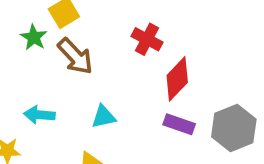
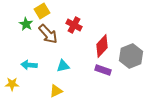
red cross: (147, 39) -> (74, 25), moved
gray hexagon: (234, 128) -> (131, 56), moved

